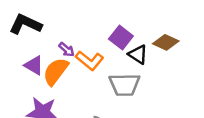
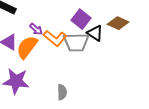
gray trapezoid: (125, 85) -> (76, 42), moved

